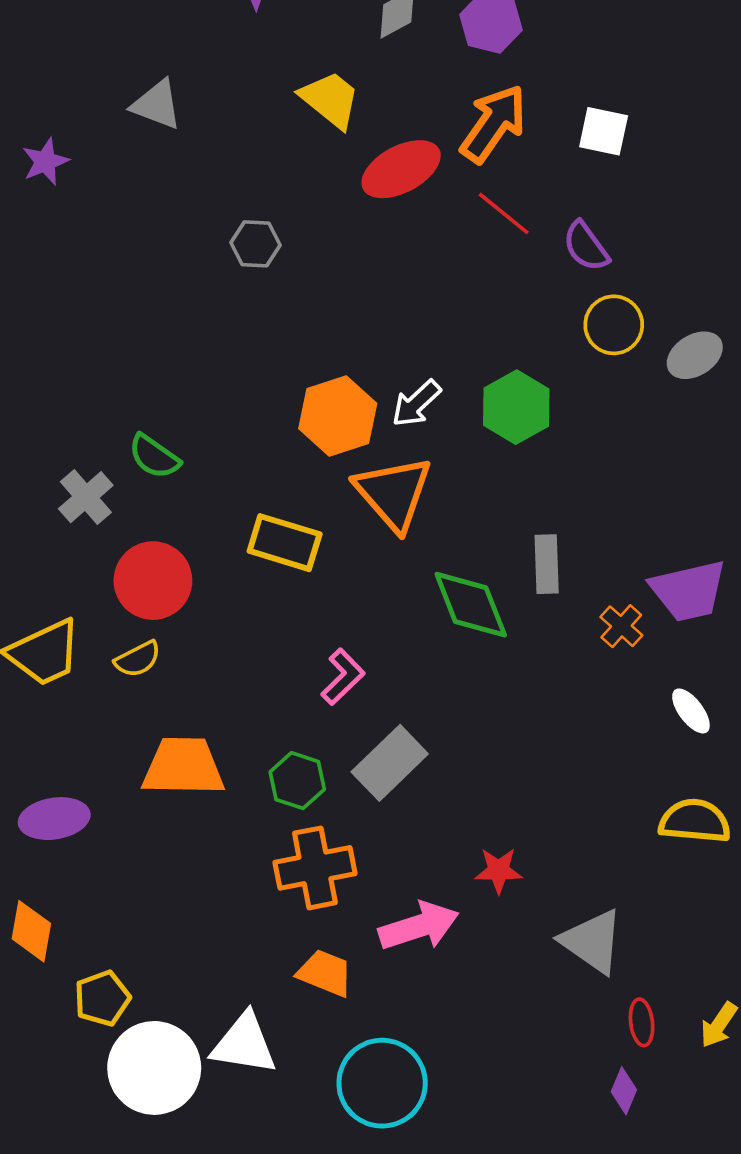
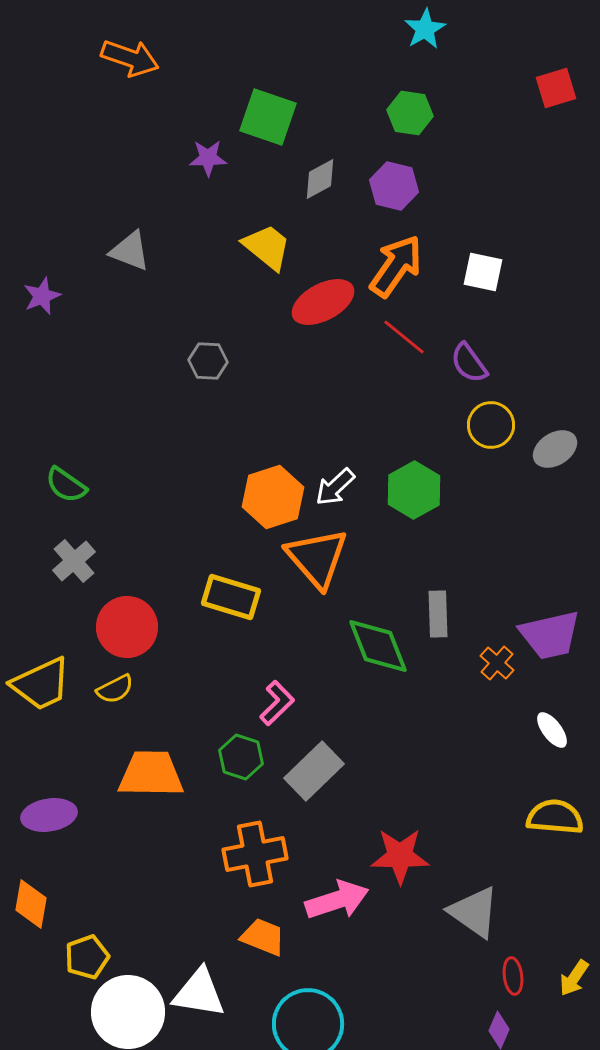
green semicircle: (154, 457) -> (66, 485), moved
green hexagon: (297, 781) -> (241, 757), moved
red star: (499, 870) -> (400, 856), size x1.5

